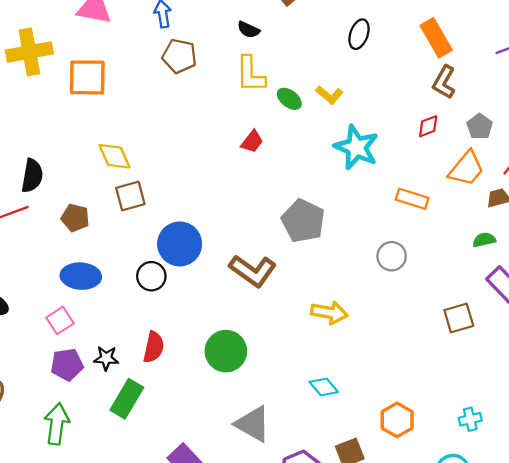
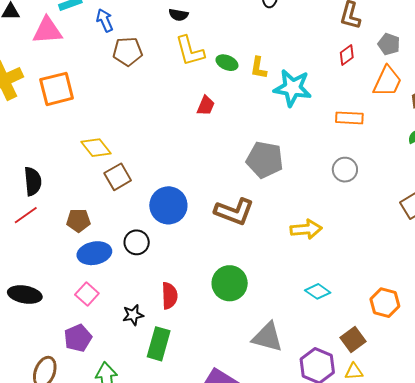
yellow L-shape: (329, 95) -> (259, 68), moved, turned 75
brown pentagon: (75, 218) -> (78, 220), moved
black circle: (151, 276) -> (137, 242), moved
purple pentagon: (67, 365) -> (78, 338), moved

